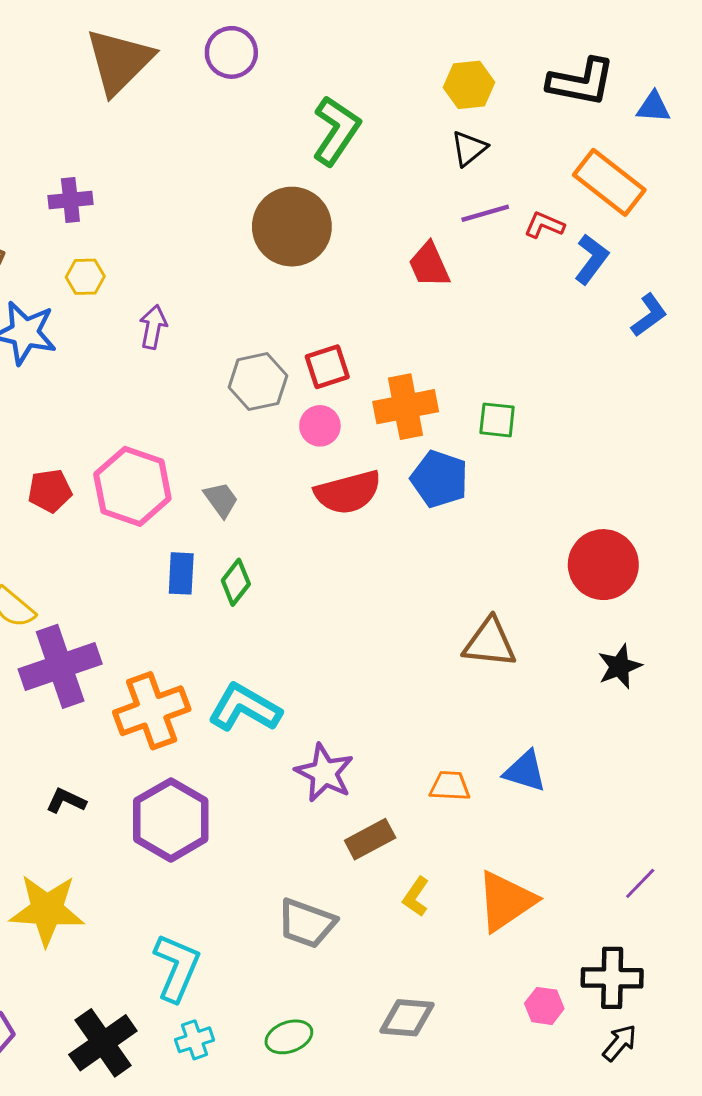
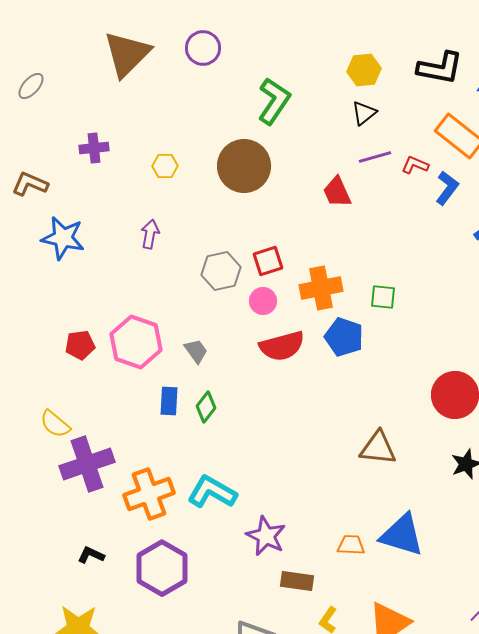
yellow hexagon: (85, 277) -> (165, 166), moved
blue triangle: (525, 771) -> (402, 535), size x1.5
brown rectangle: (370, 839) -> (297, 581), turned 36

